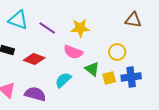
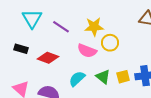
cyan triangle: (18, 20) -> (32, 19), turned 40
yellow circle: (117, 52) -> (110, 43), moved
green triangle: (92, 69) -> (103, 77), moved

